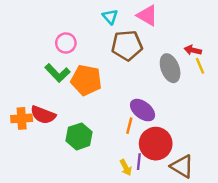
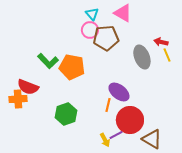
pink circle: (66, 43) -> (90, 30), moved
red semicircle: (43, 115) -> (28, 87), moved
purple line: (139, 162) -> (116, 135), turned 56

